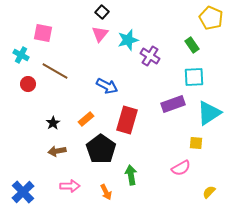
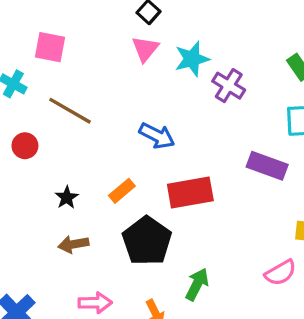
red circle: (28, 84) -> (25, 146), moved
purple rectangle: (173, 104) -> (267, 166), turned 40
red rectangle: (127, 120) -> (190, 192), turned 64
green arrow: (131, 175) -> (197, 284), turned 36

